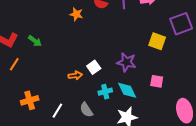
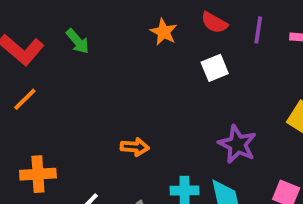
green arrow: (35, 41) -> (78, 41), moved
white square: (94, 67) -> (215, 68), moved

